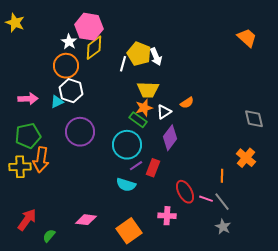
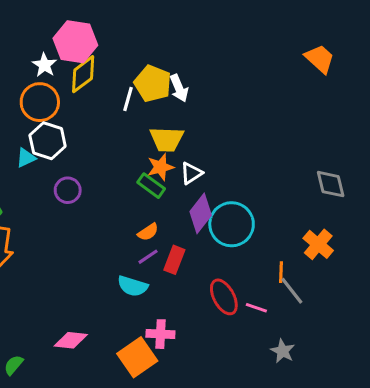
orange semicircle: (187, 103) -> (148, 232), moved
purple circle: (80, 132) -> (68, 190), moved, size x0.6
cyan circle: (127, 145) -> (232, 224), moved
gray line: (222, 202) -> (292, 291), moved
pink cross: (167, 216) -> (160, 334), moved

